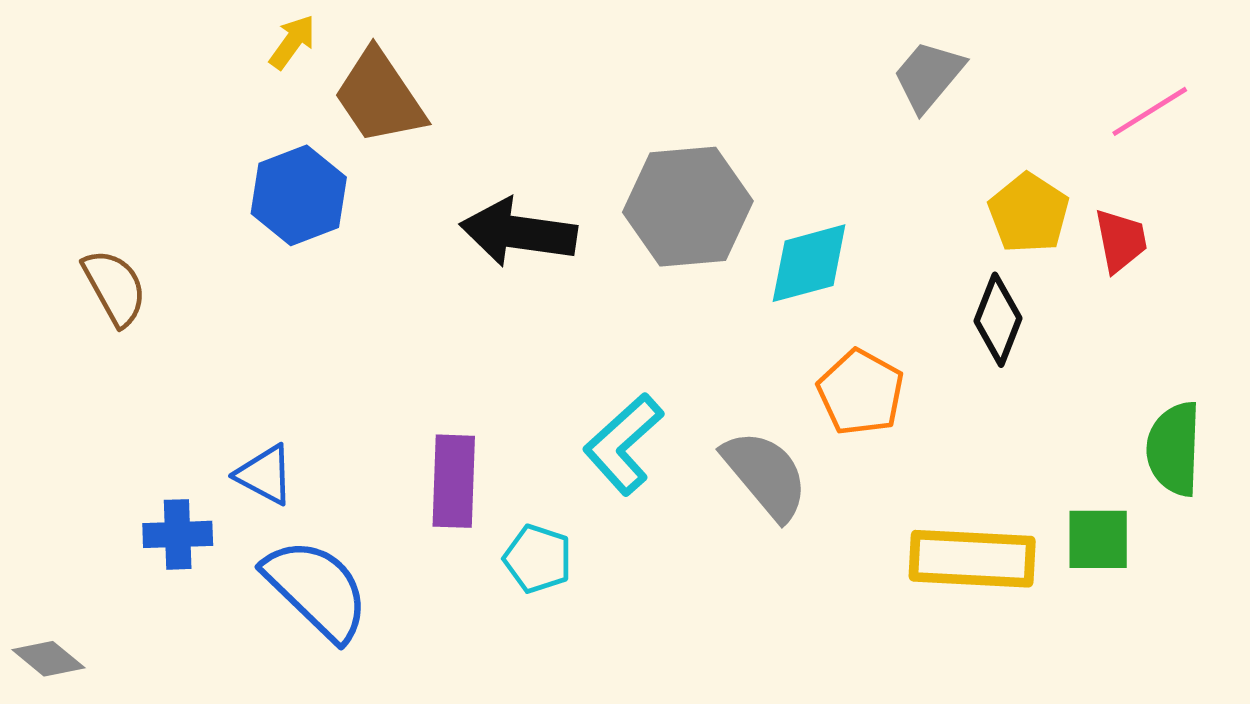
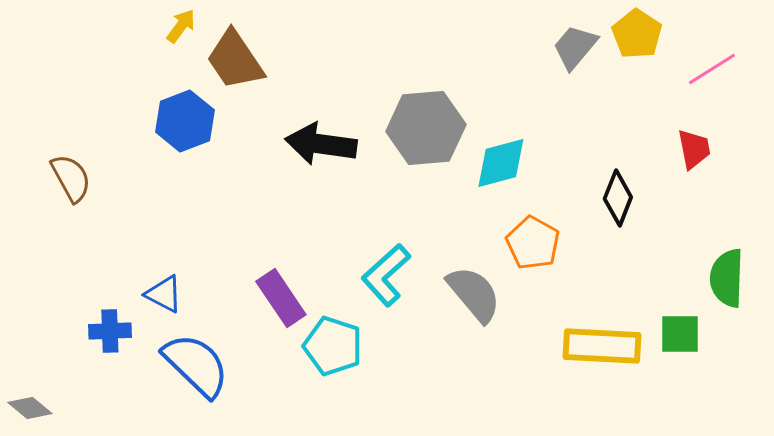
yellow pentagon: (1029, 213) -> (637, 34), moved
purple rectangle: (454, 481) -> (281, 298), turned -36
cyan pentagon: (538, 559) -> (333, 346), size x1.4

